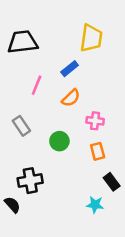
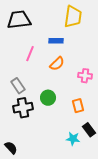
blue rectangle: (70, 69) -> (56, 41), turned 40
pink cross: (95, 121) -> (85, 76), moved
black cross: (30, 181) -> (23, 108), moved
cyan star: (95, 205) -> (73, 139), moved

